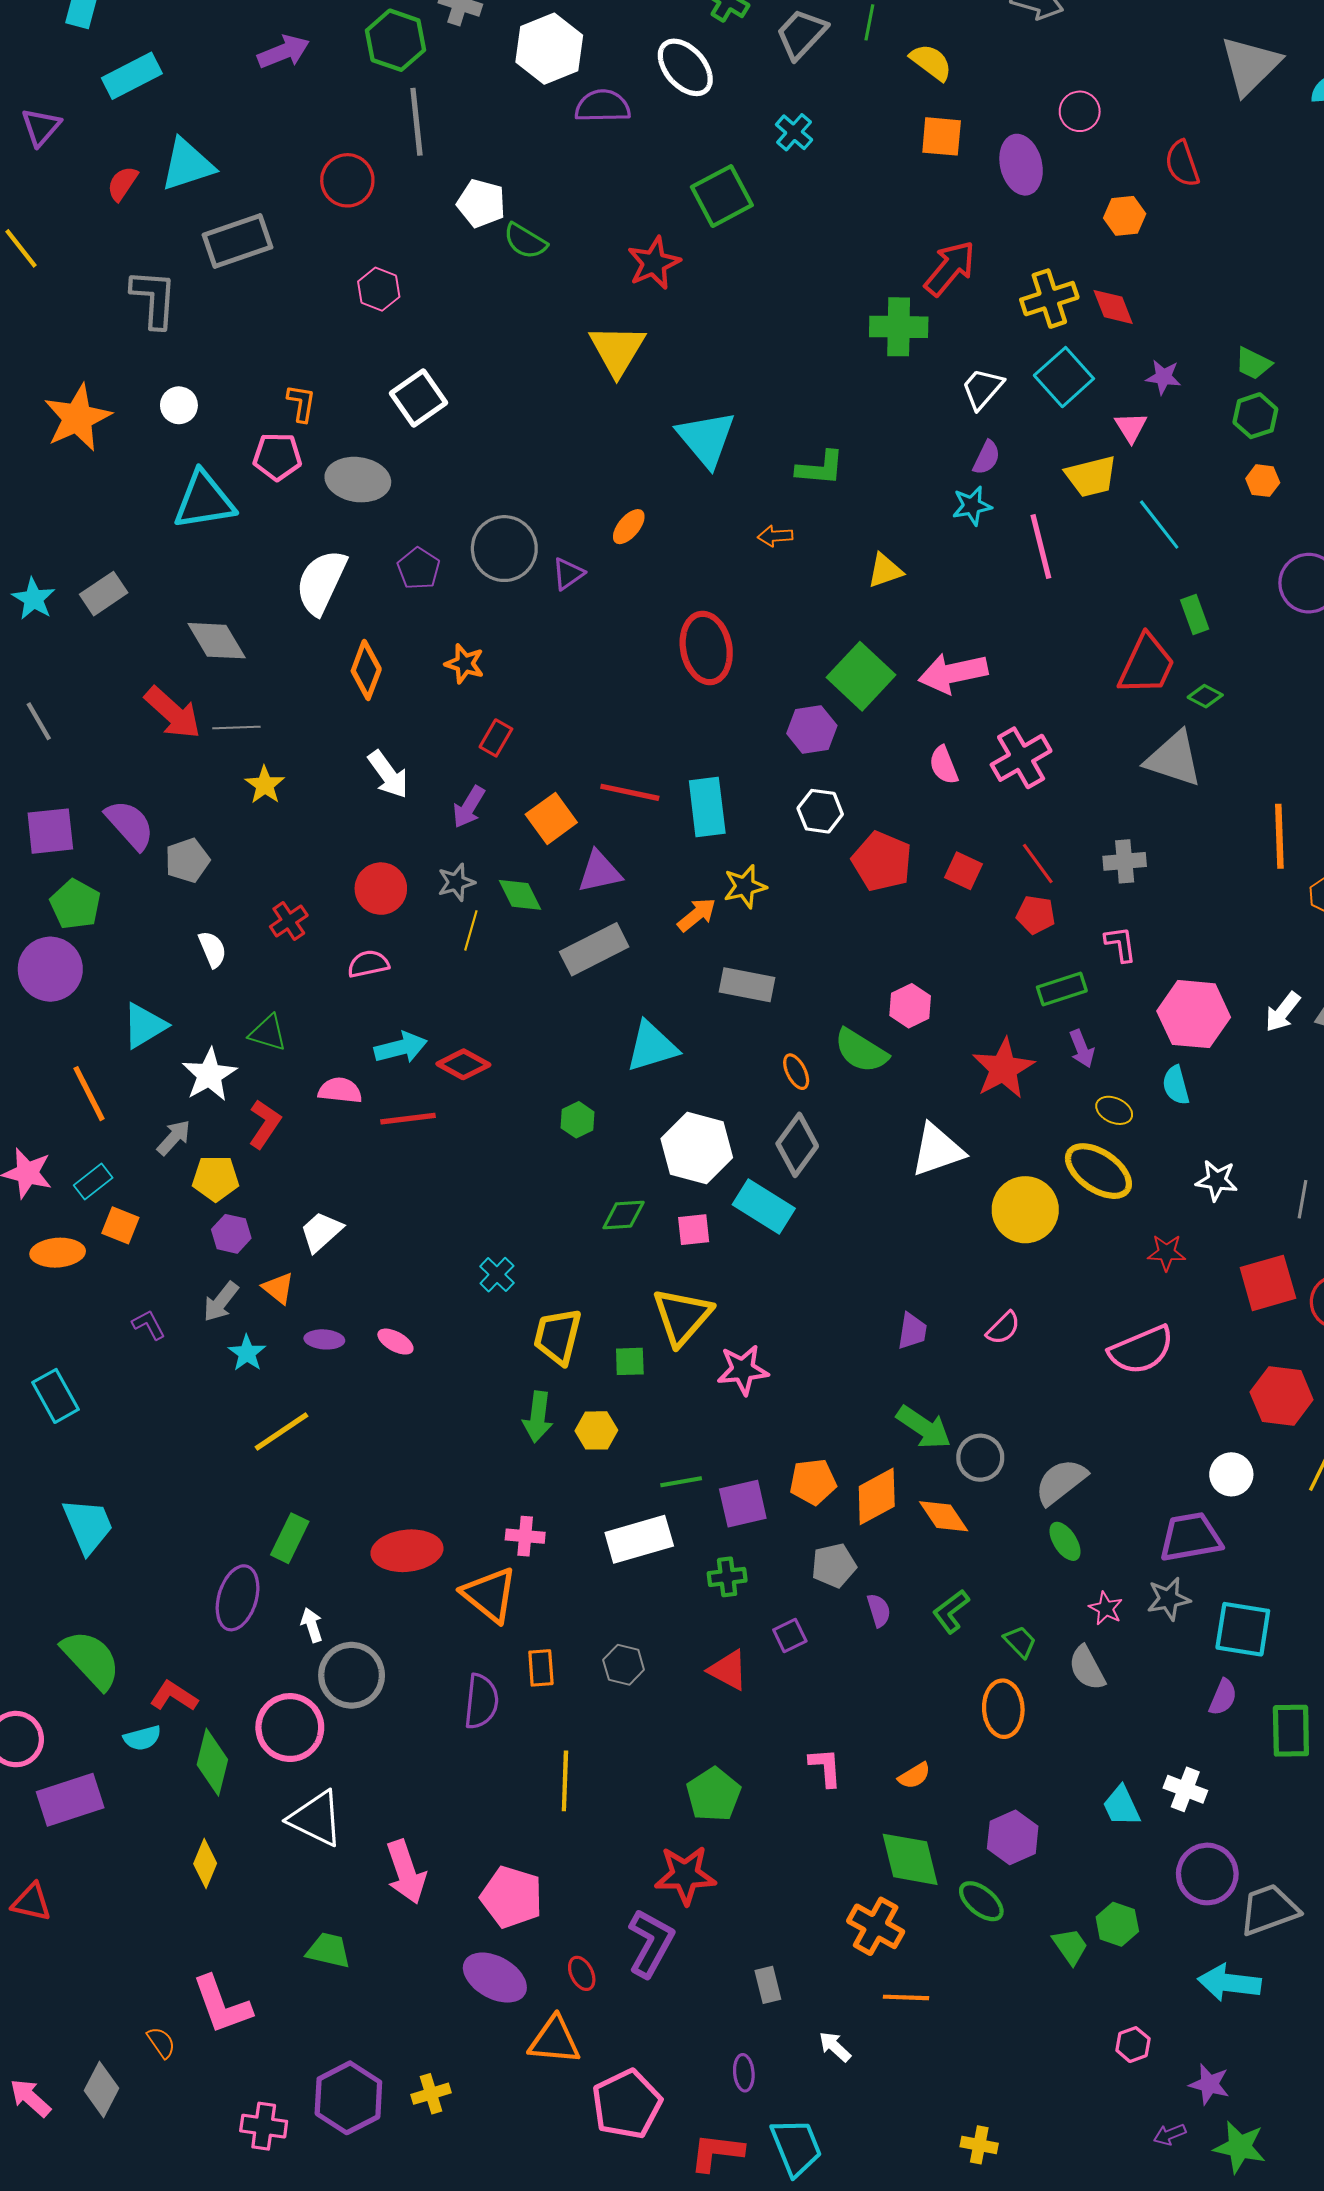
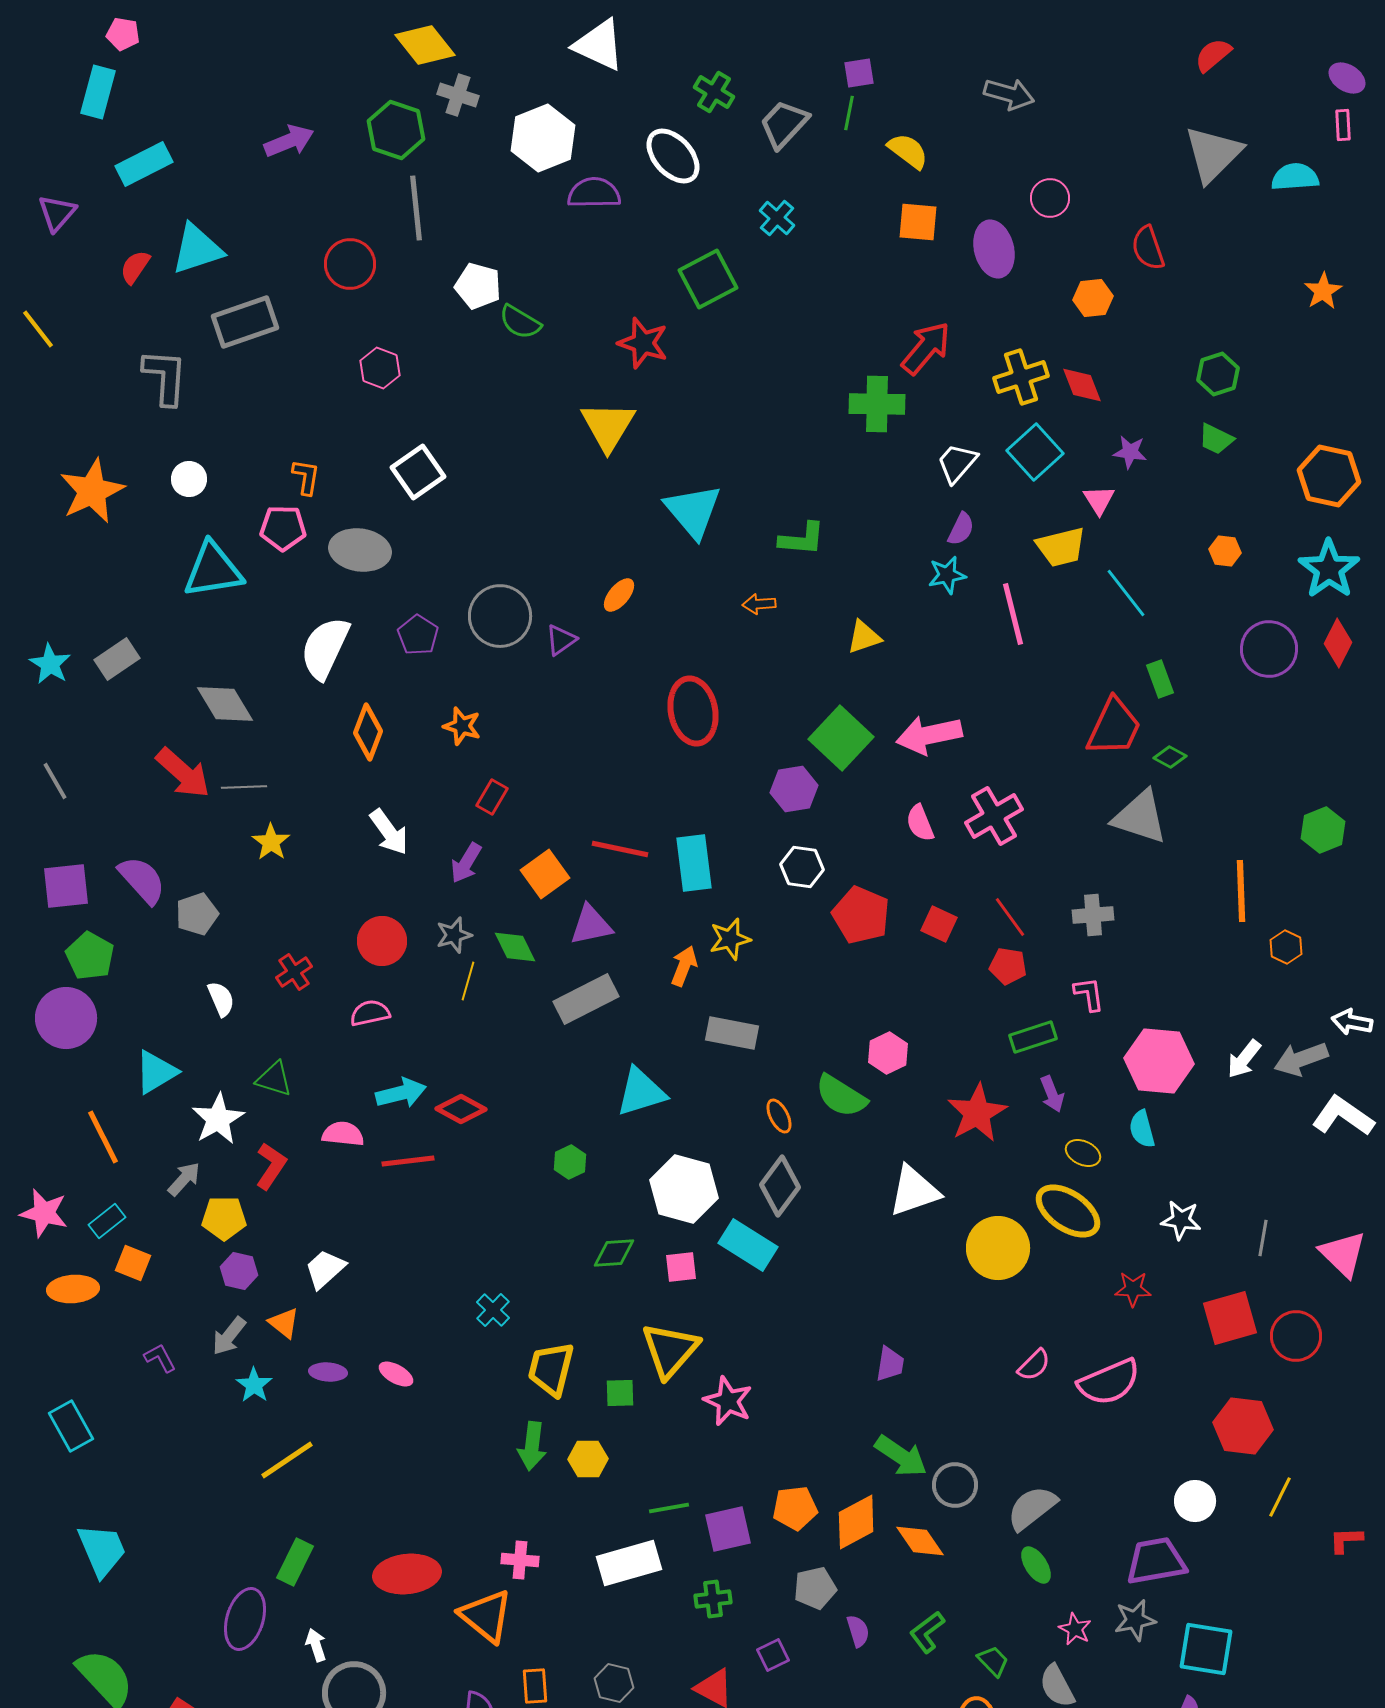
red star: (654, 263) -> (643, 343), turned -30
green hexagon: (1255, 416) -> (1218, 374), moved
orange arrow: (697, 915) -> (684, 966), turned -30
pink semicircle: (1003, 1328) -> (1034, 1365), moved
pink star: (743, 1370) -> (728, 1401), turned 30

